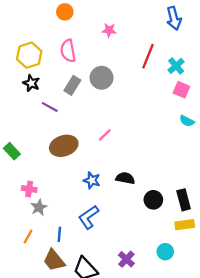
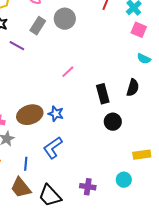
brown ellipse: (64, 146) -> (30, 115), moved
black semicircle: (125, 178) -> (133, 88), moved, turned 96
black circle: (153, 200) -> (113, 122), moved
black rectangle: (184, 200) -> (103, 94), moved
purple cross: (126, 259) -> (88, 187), turned -35

